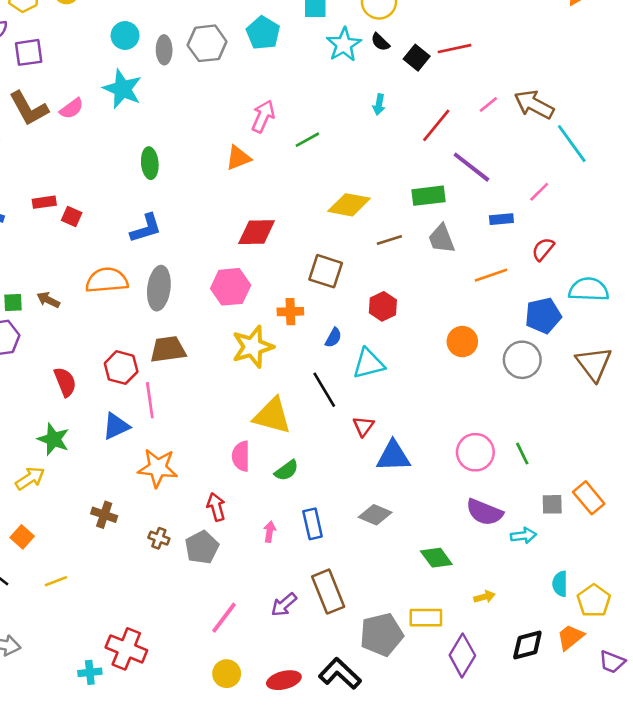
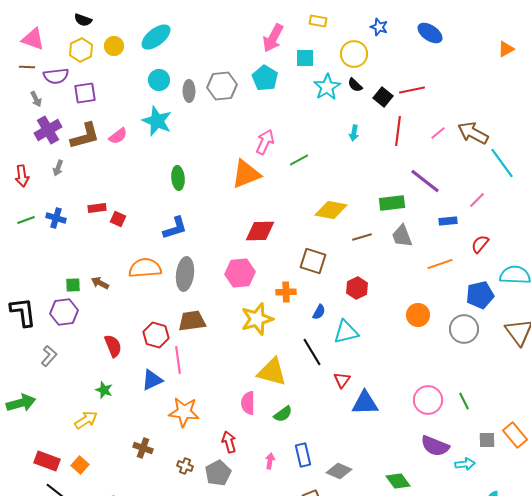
brown L-shape: (29, 108) -> (85, 136), turned -76
red line: (436, 125) -> (398, 131), moved, turned -32
orange triangle: (238, 158) -> (246, 174), size x1.5
green star: (53, 439) -> (104, 390), size x0.7
gray diamond: (375, 515) -> (339, 471), moved

